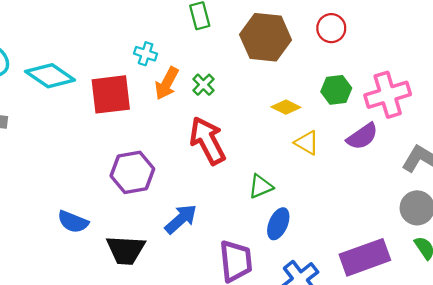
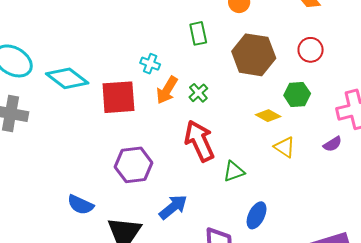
green hexagon: (336, 90) -> (297, 94), moved
purple semicircle: (362, 136) -> (332, 144), size x0.7
green triangle: (261, 186) -> (234, 172), moved

